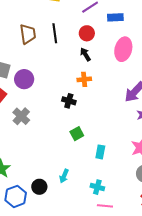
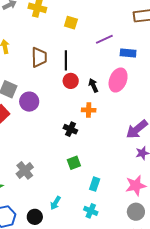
red circle: (87, 33) -> (71, 81), moved
pink ellipse: (123, 49) -> (118, 80), moved
gray cross: (21, 116) -> (25, 170), moved
black circle: (39, 187) -> (35, 217), moved
cyan cross: (97, 187) -> (91, 211), moved

